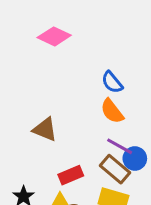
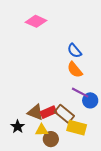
brown triangle: (45, 129) -> (35, 112), moved
brown rectangle: (115, 169) -> (64, 114), moved

